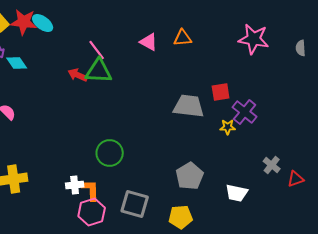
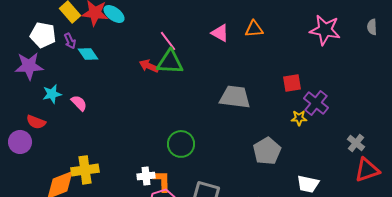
gray semicircle: (301, 48) -> (372, 27), moved
gray trapezoid: (189, 106) -> (235, 97), moved
gray cross: (272, 165) -> (356, 143), moved
gray pentagon: (190, 176) -> (267, 151), moved
red triangle: (296, 179) -> (367, 170), size x1.5

